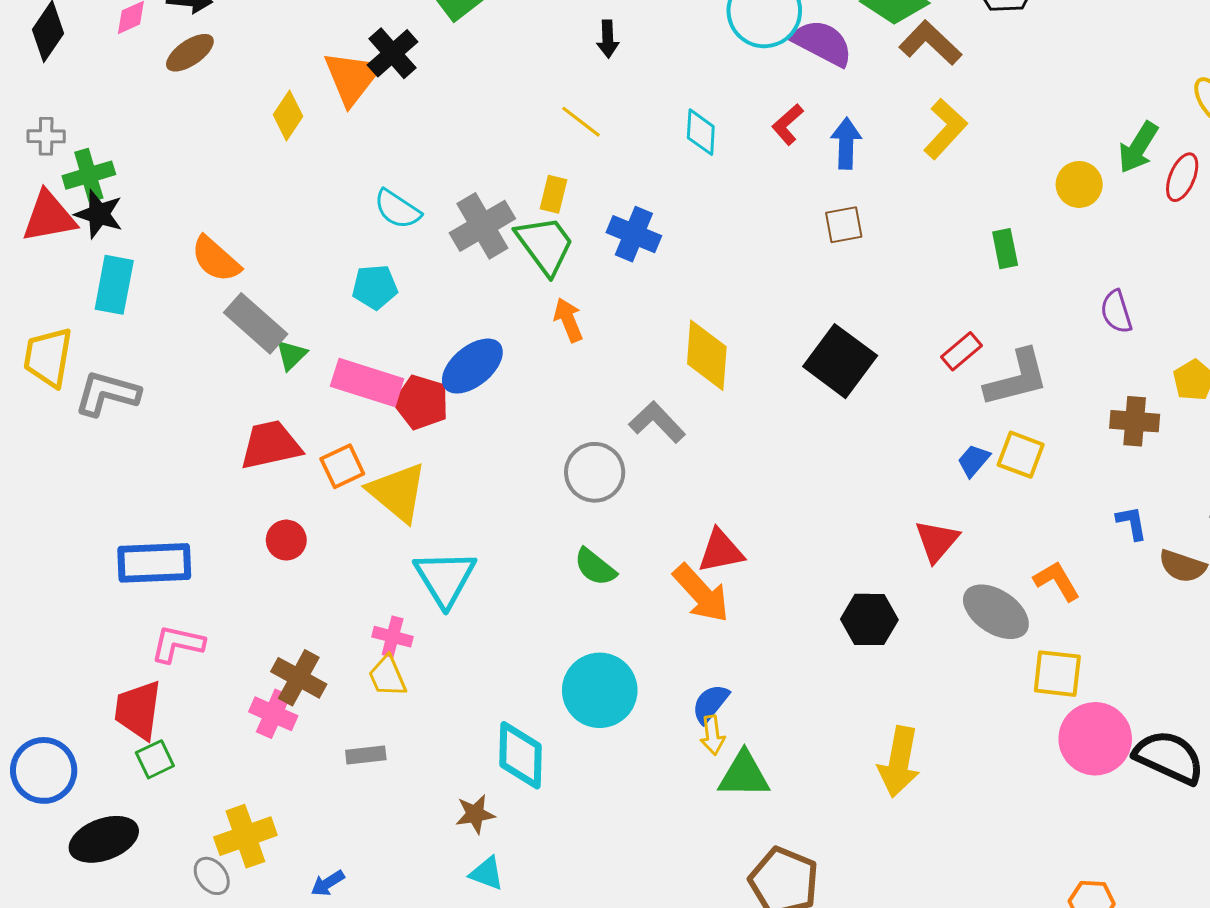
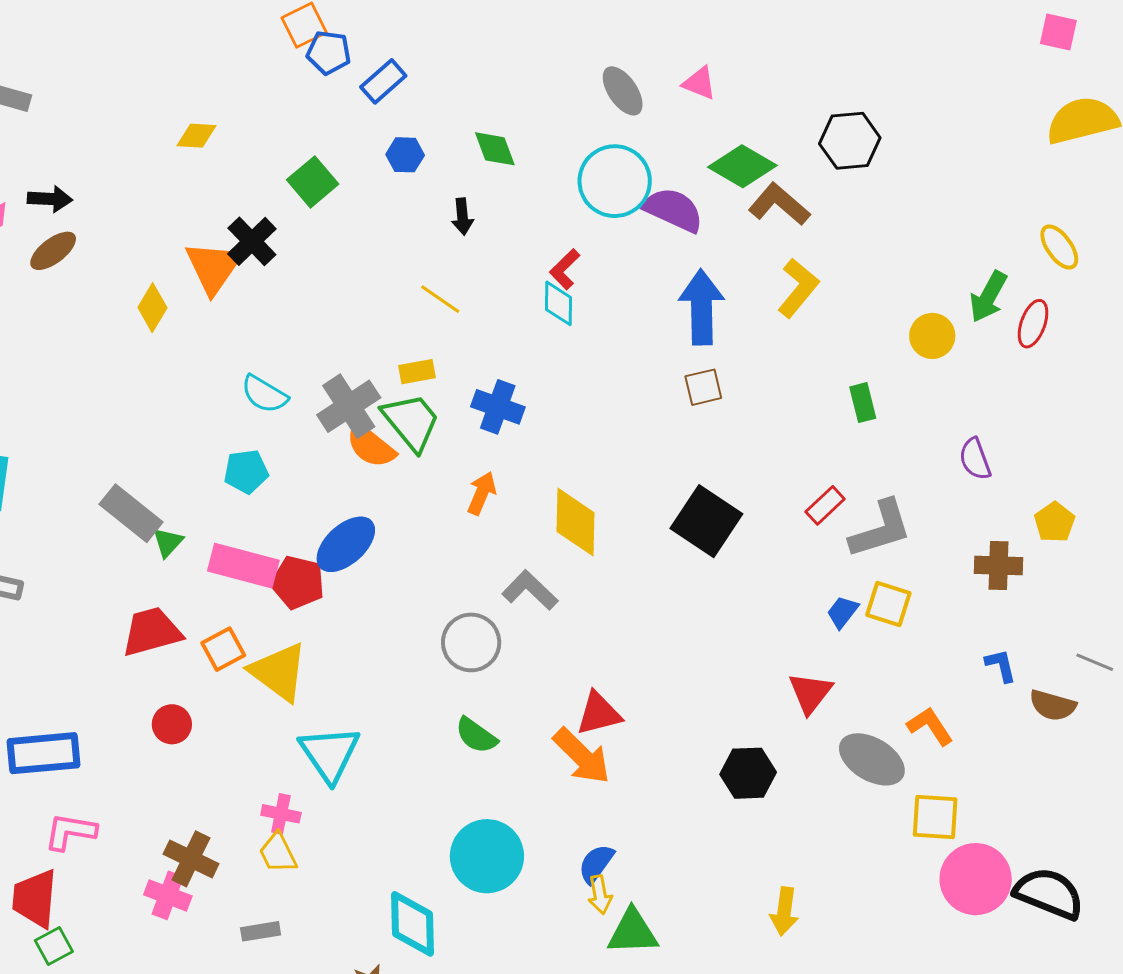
red L-shape: (788, 124) -> (565, 269), moved
blue arrow: (846, 143) -> (702, 307), size x1.5
yellow rectangle: (554, 194) -> (417, 372), turned 69
orange semicircle: (216, 259) -> (371, 446), moved
orange arrow: (568, 320) -> (482, 493), moved, turned 48
yellow arrow: (899, 762) -> (784, 911), size x0.7

